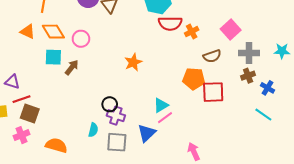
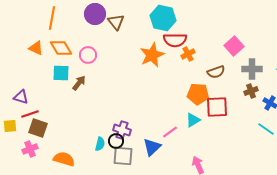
orange cross: (192, 32) -> (188, 54), moved
orange star: (133, 62) -> (152, 55), moved, size x1.4
black circle: (110, 104) -> (116, 141), moved
cyan triangle: (161, 105) -> (193, 120), moved

